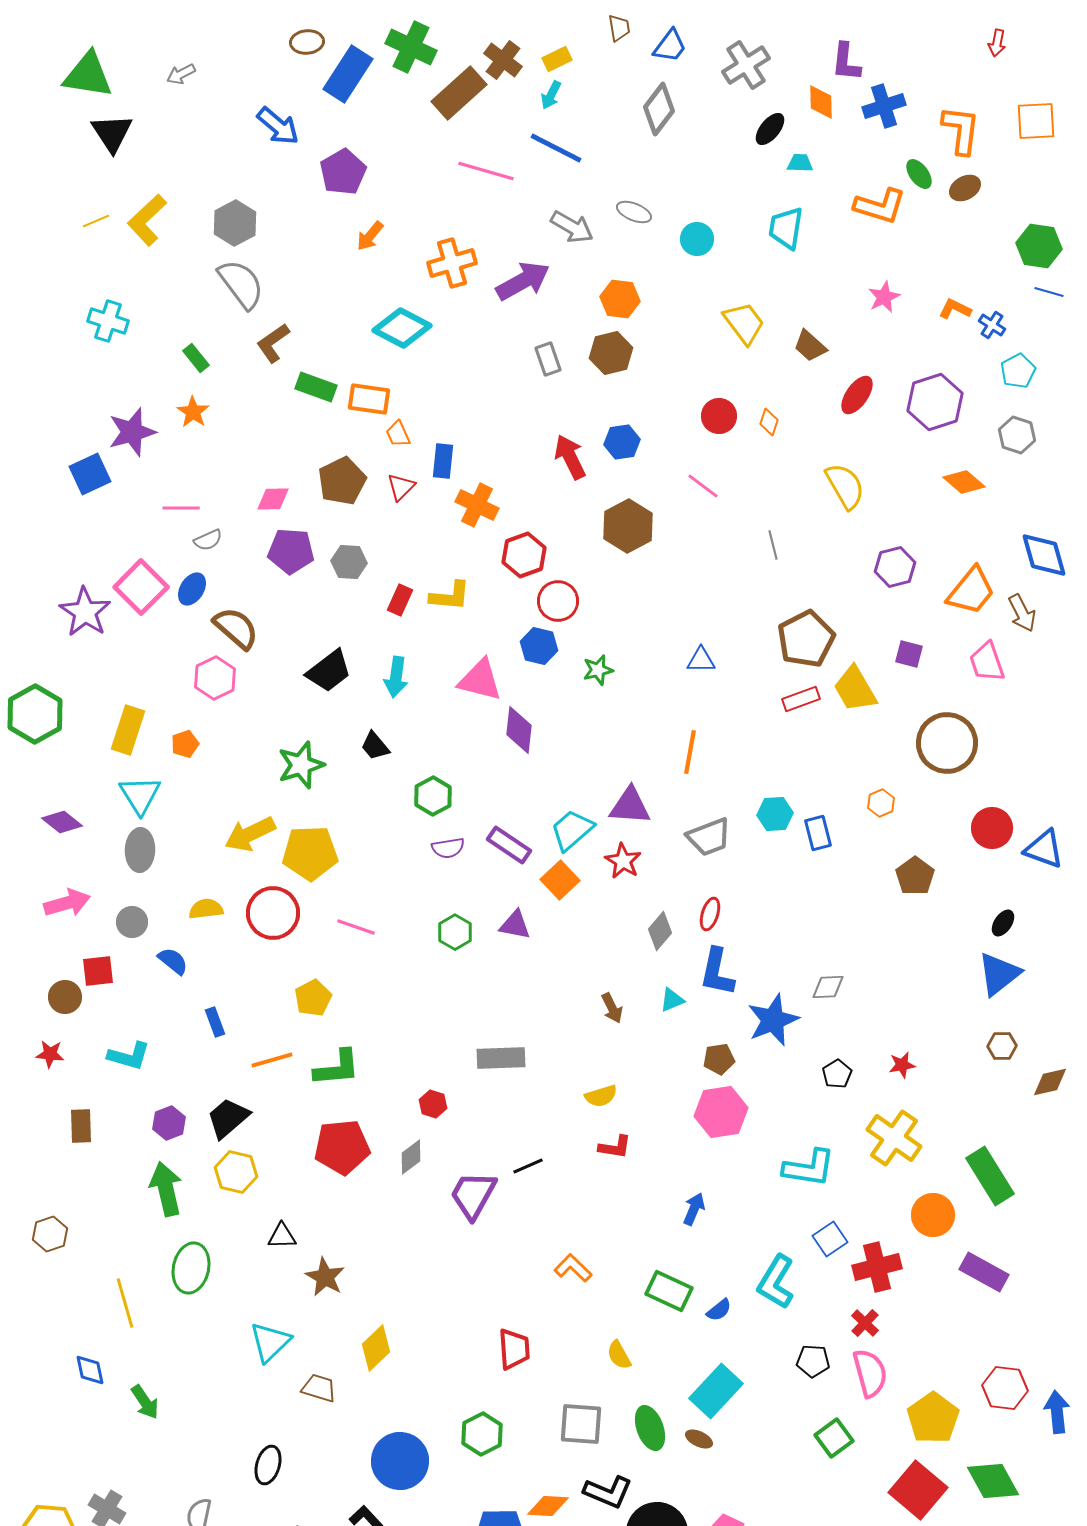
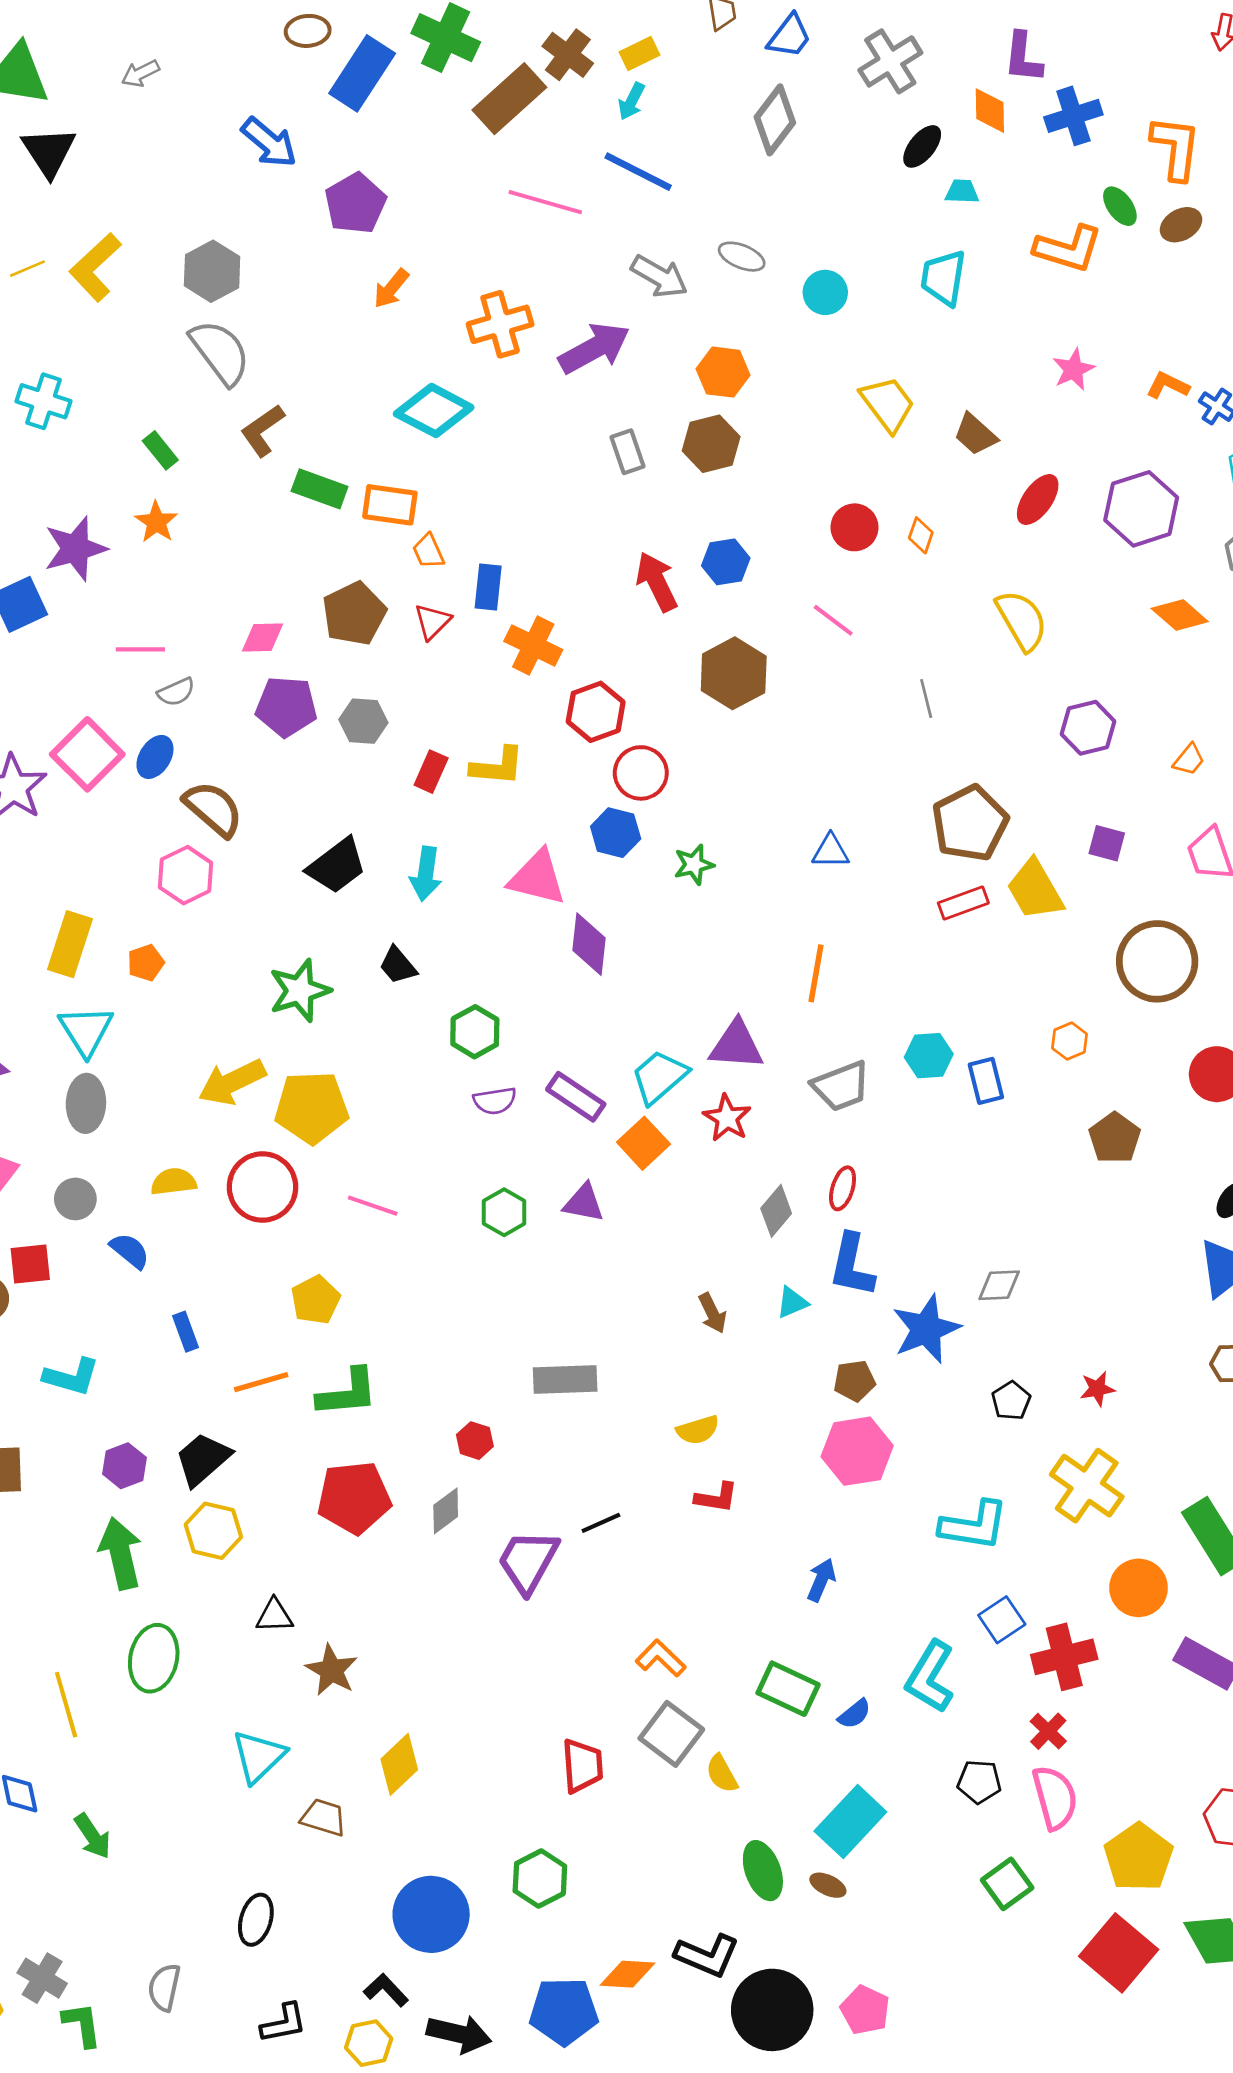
orange trapezoid: (971, 591) -> (1189, 760), size x0.5
gray square: (581, 1424) -> (671, 1734), moved, turned 33

